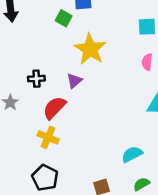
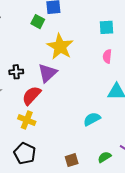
purple triangle: (74, 81) -> (47, 73), size x1.5
cyan semicircle: (132, 154) -> (92, 119), moved

